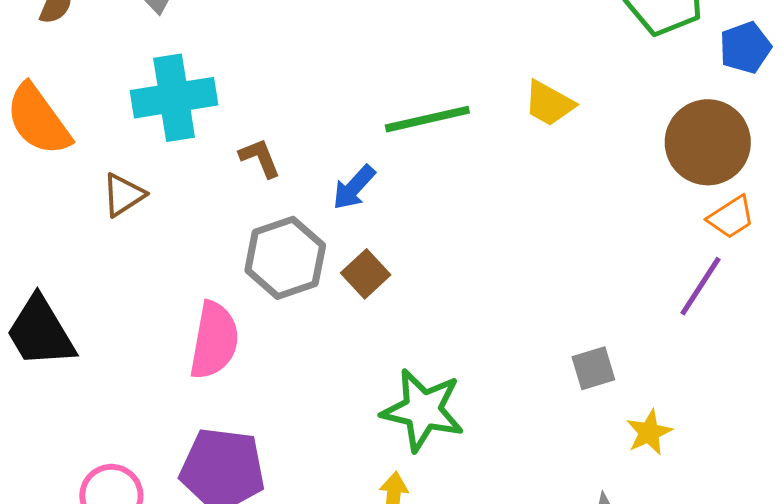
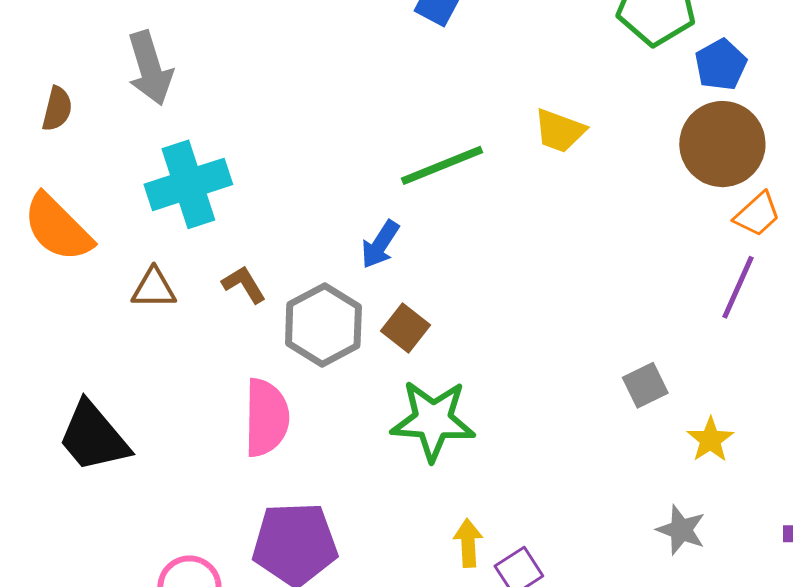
blue pentagon: (745, 48) -> (721, 65), moved
brown L-shape: (260, 158) -> (244, 284), moved
brown triangle: (123, 195) -> (154, 288), turned 42
green star: (423, 410) -> (433, 420), moved

